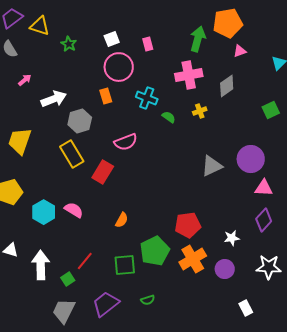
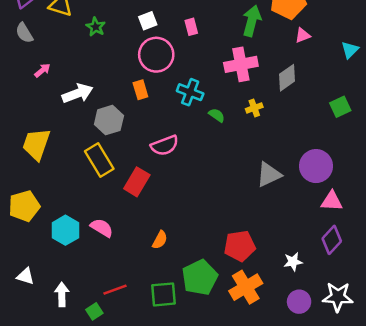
red line: (85, 261) -> (115, 290), turned 30
white arrow: (41, 265) -> (62, 294), size x0.7
purple circle: (225, 269) -> (299, 302), moved

